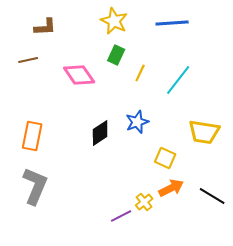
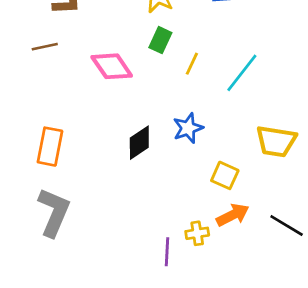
yellow cross: (144, 202) -> (197, 233), turned 30
purple line: (121, 216) -> (167, 252), turned -60

